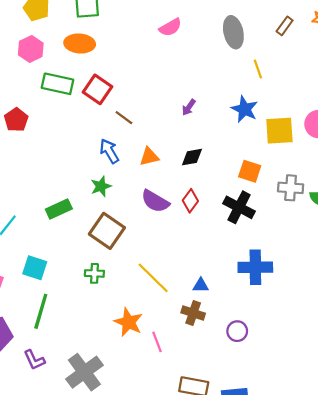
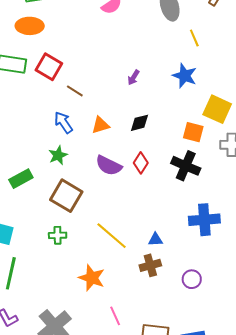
yellow square: (279, 131) -> (217, 109), moved, turned 32
brown cross: (193, 313) -> (150, 265), turned -30
pink line: (157, 342) -> (115, 316), moved

